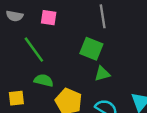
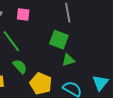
green semicircle: (44, 80) -> (20, 67), turned 35

